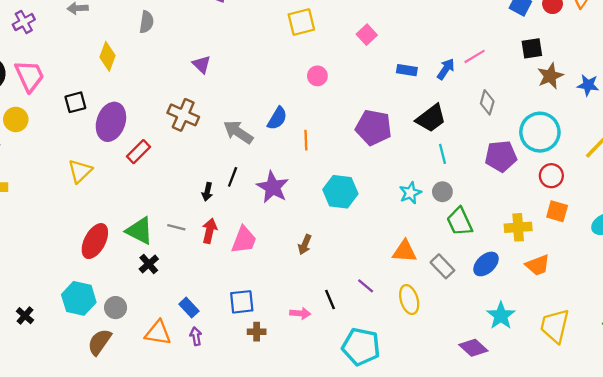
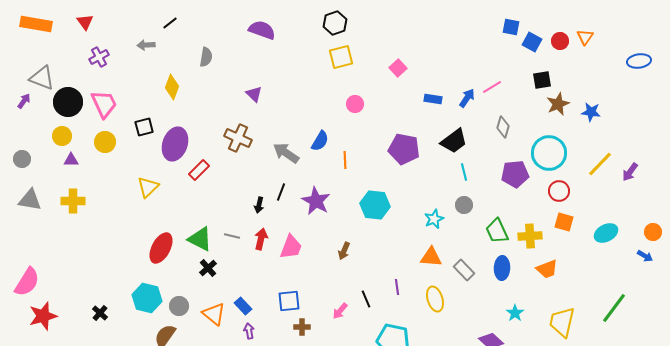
yellow circle: (16, 119) -> (105, 142), moved
cyan star: (410, 193) -> (434, 219), moved
green trapezoid: (460, 222) -> (497, 231), moved
blue ellipse: (486, 264) -> (502, 268), turned -45
purple line: (366, 286) -> (397, 287), turned 42
pink arrow: (300, 313) -> (340, 311), turned 126
cyan star: (501, 316) -> (515, 313), size x0.7
orange triangle: (158, 333) -> (214, 314), moved, turned 30

